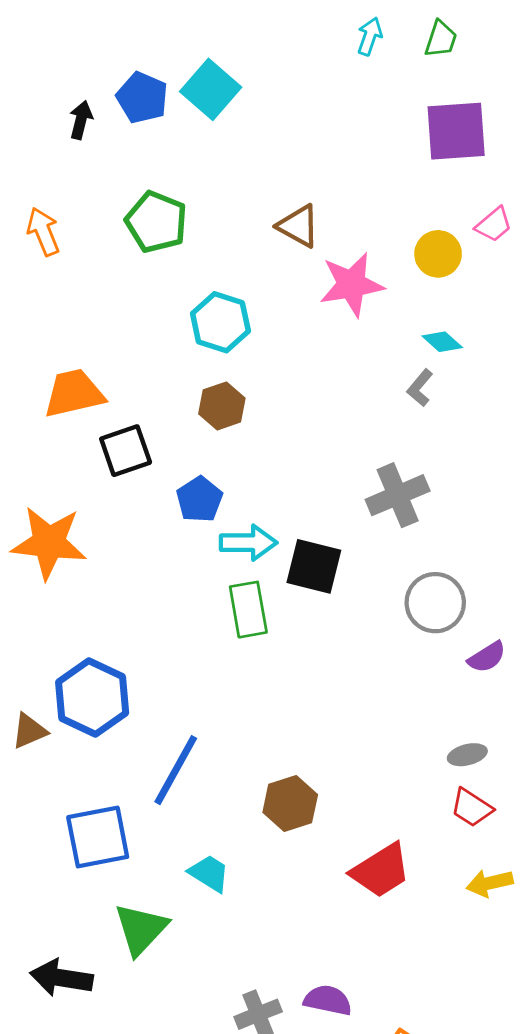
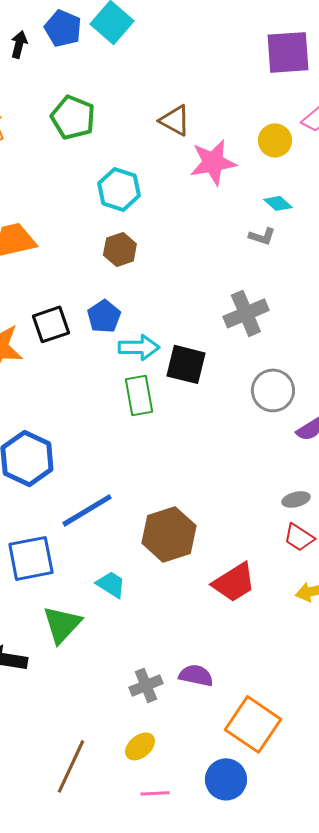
gray L-shape: (420, 388) -> (262, 236), turned -112
black square: (126, 451) -> (51, 324), moved
blue line: (176, 770) -> (87, 510), turned 30
brown hexagon: (290, 804) -> (169, 534), size x1.4

